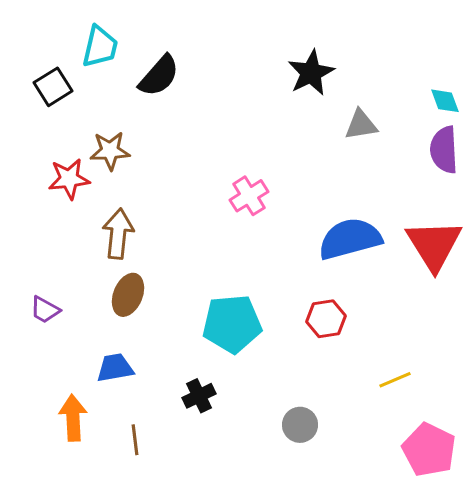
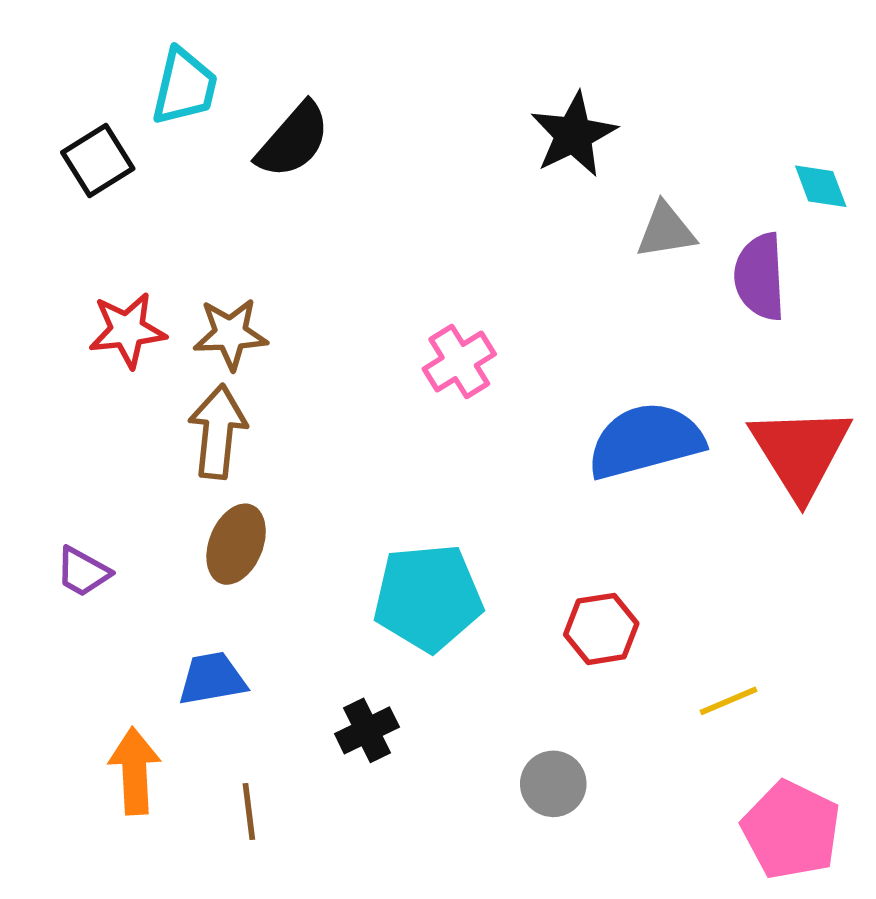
purple semicircle: (444, 150) -> (760, 277), moved
brown star: (110, 151) -> (231, 334), moved
red hexagon: (326, 319) -> (601, 629), moved

